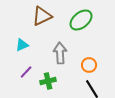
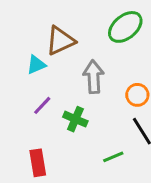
brown triangle: (42, 16) -> (60, 41), moved
green cross: (48, 81) -> (75, 119), turned 35

